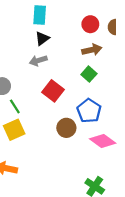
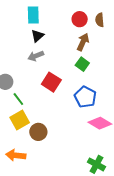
brown arrow: (92, 50) -> (83, 42), turned -48
brown circle: (66, 128) -> (38, 132), moved

